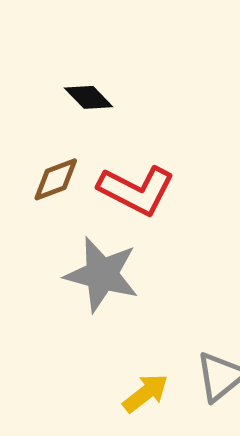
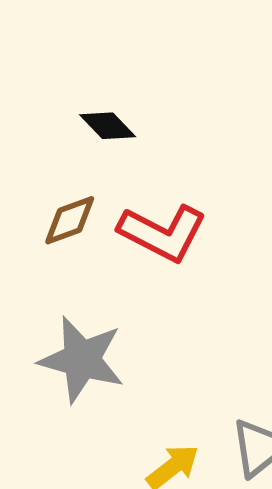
gray star: (102, 274) -> (82, 360), moved

